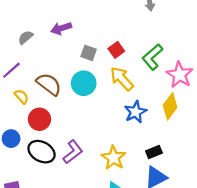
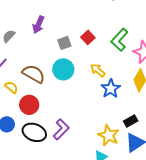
purple arrow: (61, 28) -> (38, 25), turned -42
gray square: (89, 53) -> (64, 43), turned -32
yellow arrow: (122, 79) -> (98, 70), moved, size x0.7
yellow star: (114, 158) -> (109, 135), moved

